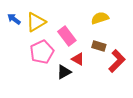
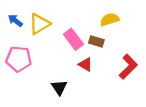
brown rectangle: (99, 46) -> (96, 41), moved
pink pentagon: (42, 52) -> (19, 59), moved, turned 30
black triangle: (64, 72) -> (59, 87), moved, turned -35

